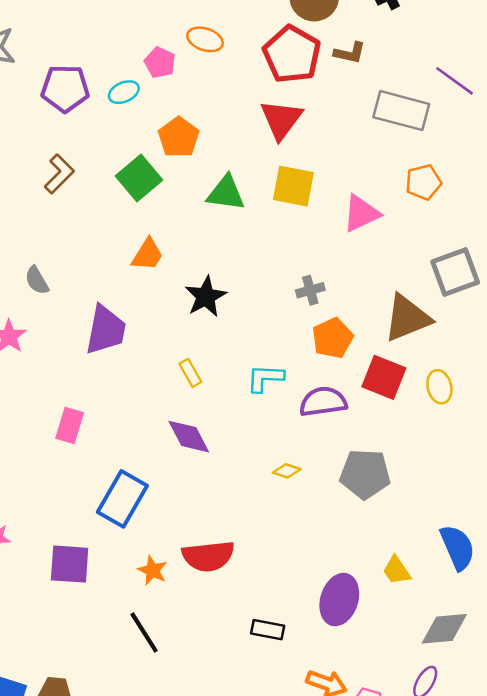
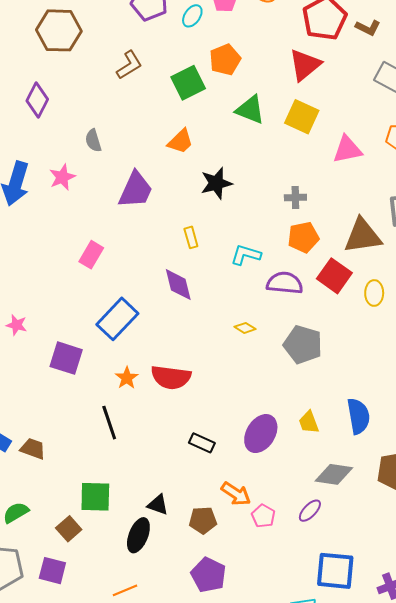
cyan ellipse: (124, 92) -> (192, 16), turned -45

